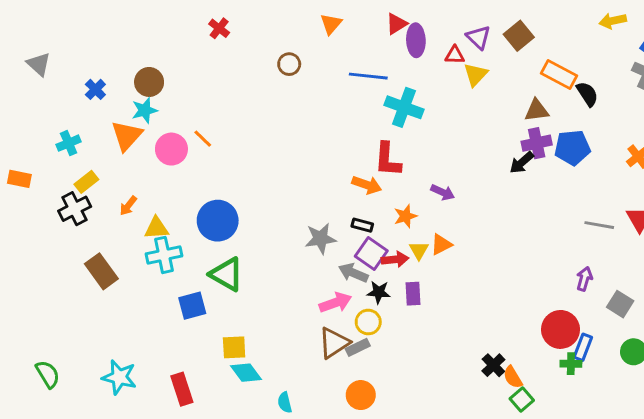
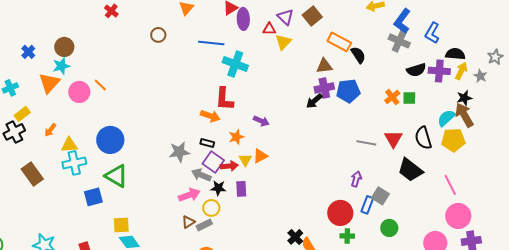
brown triangle: (334, 343) -> (188, 222), size x0.6
blue rectangle: (583, 347) -> (367, 205), moved

